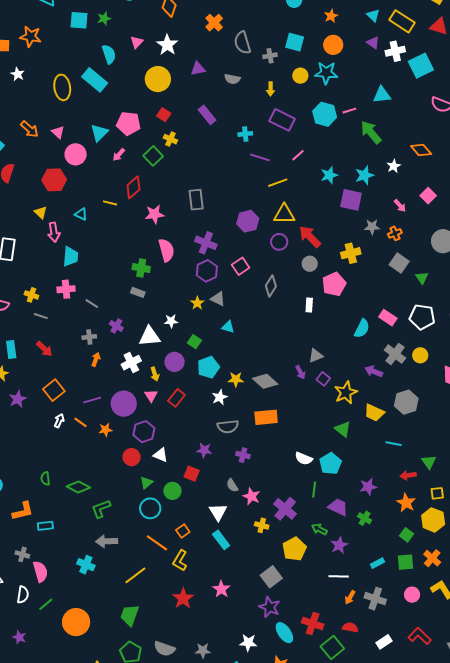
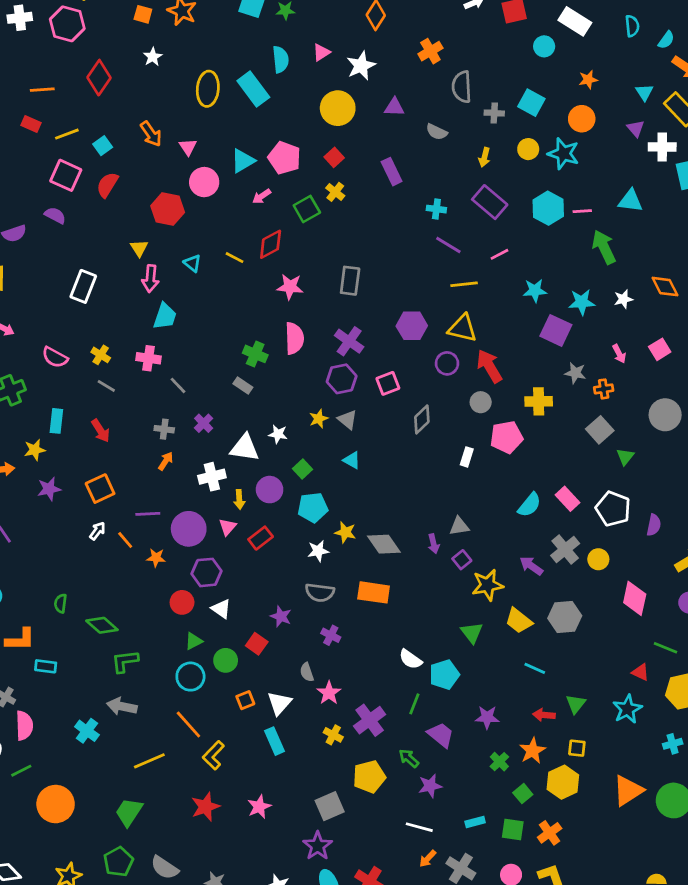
green cross: (365, 518) -> (499, 762), moved
orange square: (183, 531) -> (245, 700), moved

